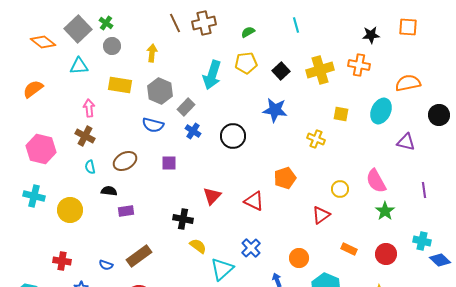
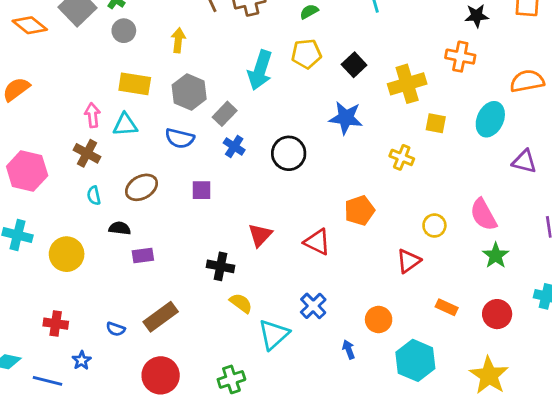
cyan triangle: (79, 66) -> (125, 125), moved
yellow cross: (320, 70) -> (407, 84), moved

